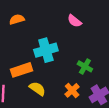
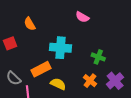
orange semicircle: (17, 19) -> (30, 24), turned -96
cyan cross: (46, 50) -> (60, 48), turned 30

